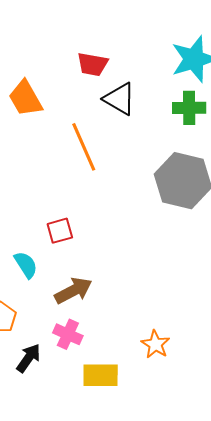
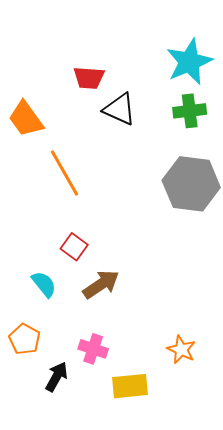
orange line: (84, 147) -> (65, 173), moved
red square: (60, 231) -> (74, 247), turned -32
brown arrow: (73, 291) -> (101, 284), moved

